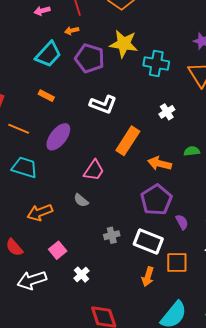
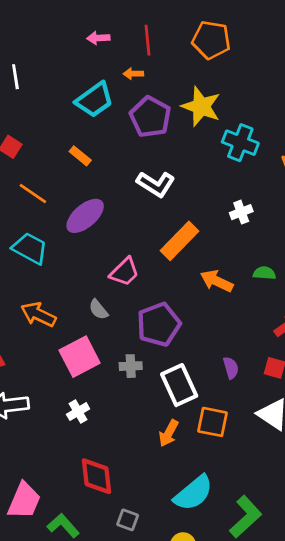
purple pentagon: (156, 200) -> (159, 324), moved
orange arrow: (40, 212) -> (38, 314), turned 35
white rectangle: (148, 242) -> (179, 385), turned 32
pink square: (58, 250) -> (80, 357), moved, size x1.6

